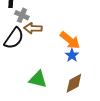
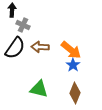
brown arrow: (33, 28) -> (40, 47), moved
brown diamond: (74, 83) -> (75, 93), turned -40

